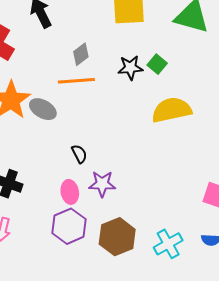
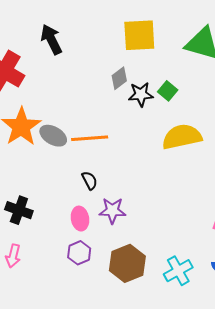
gray diamond: (81, 54) -> (119, 78), moved
orange line: (76, 81) -> (90, 138), moved
purple hexagon: (69, 226) -> (79, 253), size x0.7

